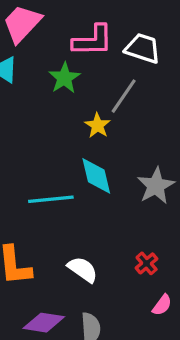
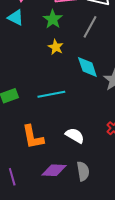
yellow star: (98, 125) -> (56, 47), moved
cyan diamond: (96, 176) -> (87, 67), moved

